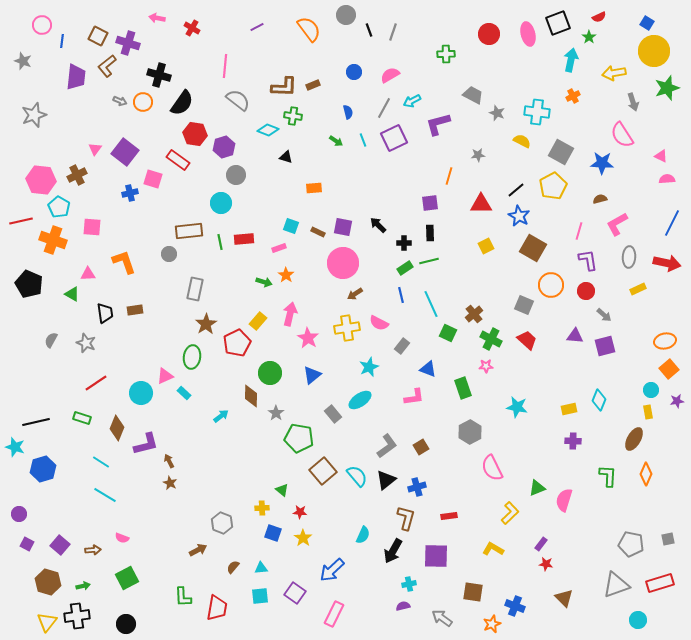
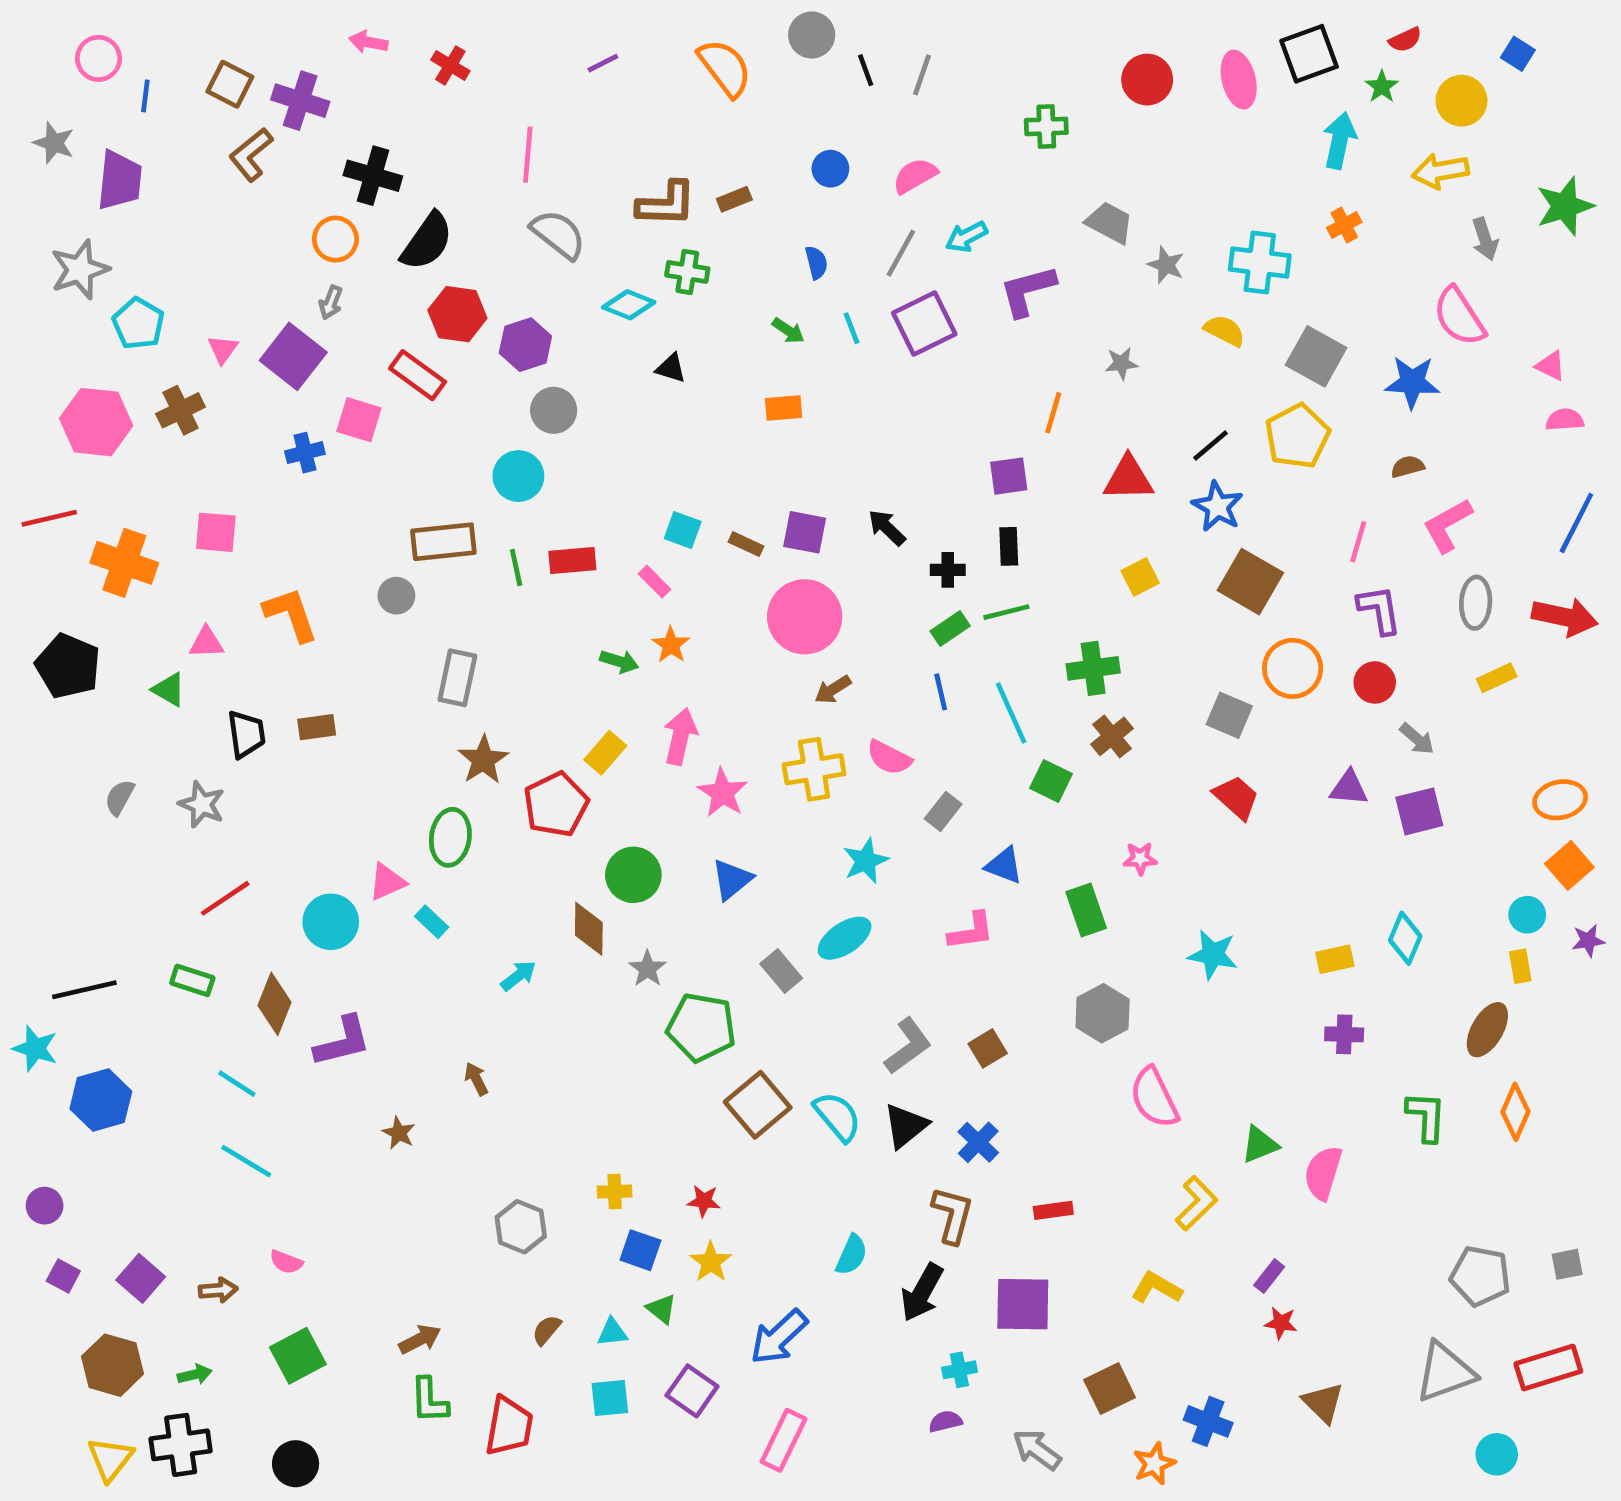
yellow circle: (654, 51) -> (1462, 101), moved, size x0.7
purple trapezoid: (76, 77) -> (120, 180), moved
gray arrow: (120, 101) -> (331, 302), moved, turned 88
orange rectangle: (314, 188) -> (784, 408), moved
cyan pentagon: (59, 207) -> (138, 324), moved
pink rectangle: (279, 248) -> (654, 582), turned 64
green cross: (491, 339) -> (1093, 668), moved, turned -35
brown arrow: (169, 461) -> (476, 1079), moved
blue cross: (417, 487) -> (978, 1142), turned -30
green triangle: (282, 490) -> (662, 1309), moved
brown arrow: (198, 550) -> (420, 1339), moved
brown square: (473, 592) -> (1110, 1389), turned -35

